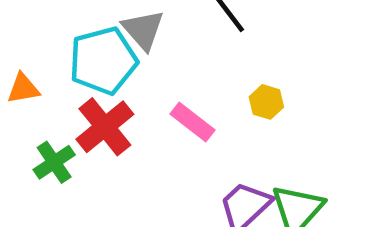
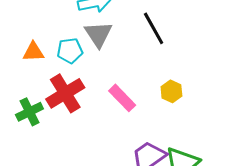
cyan pentagon: (103, 61) -> (70, 51), size x0.6
orange triangle: (23, 88) -> (33, 52), moved

